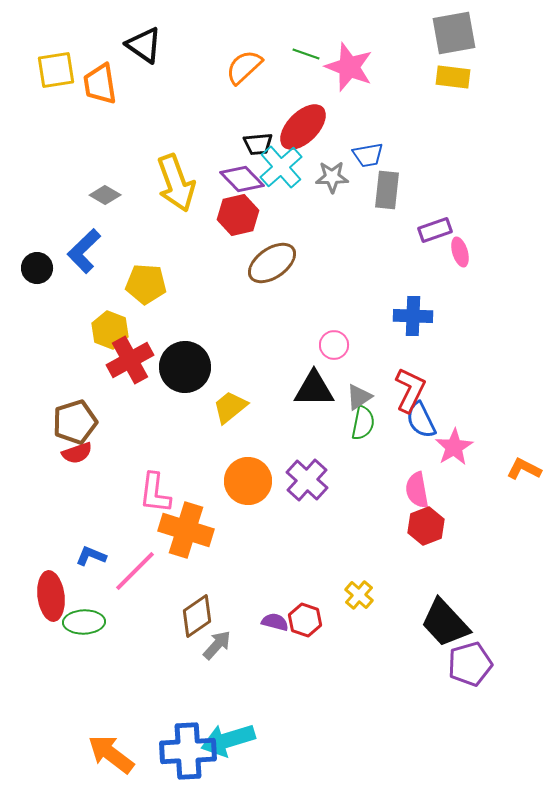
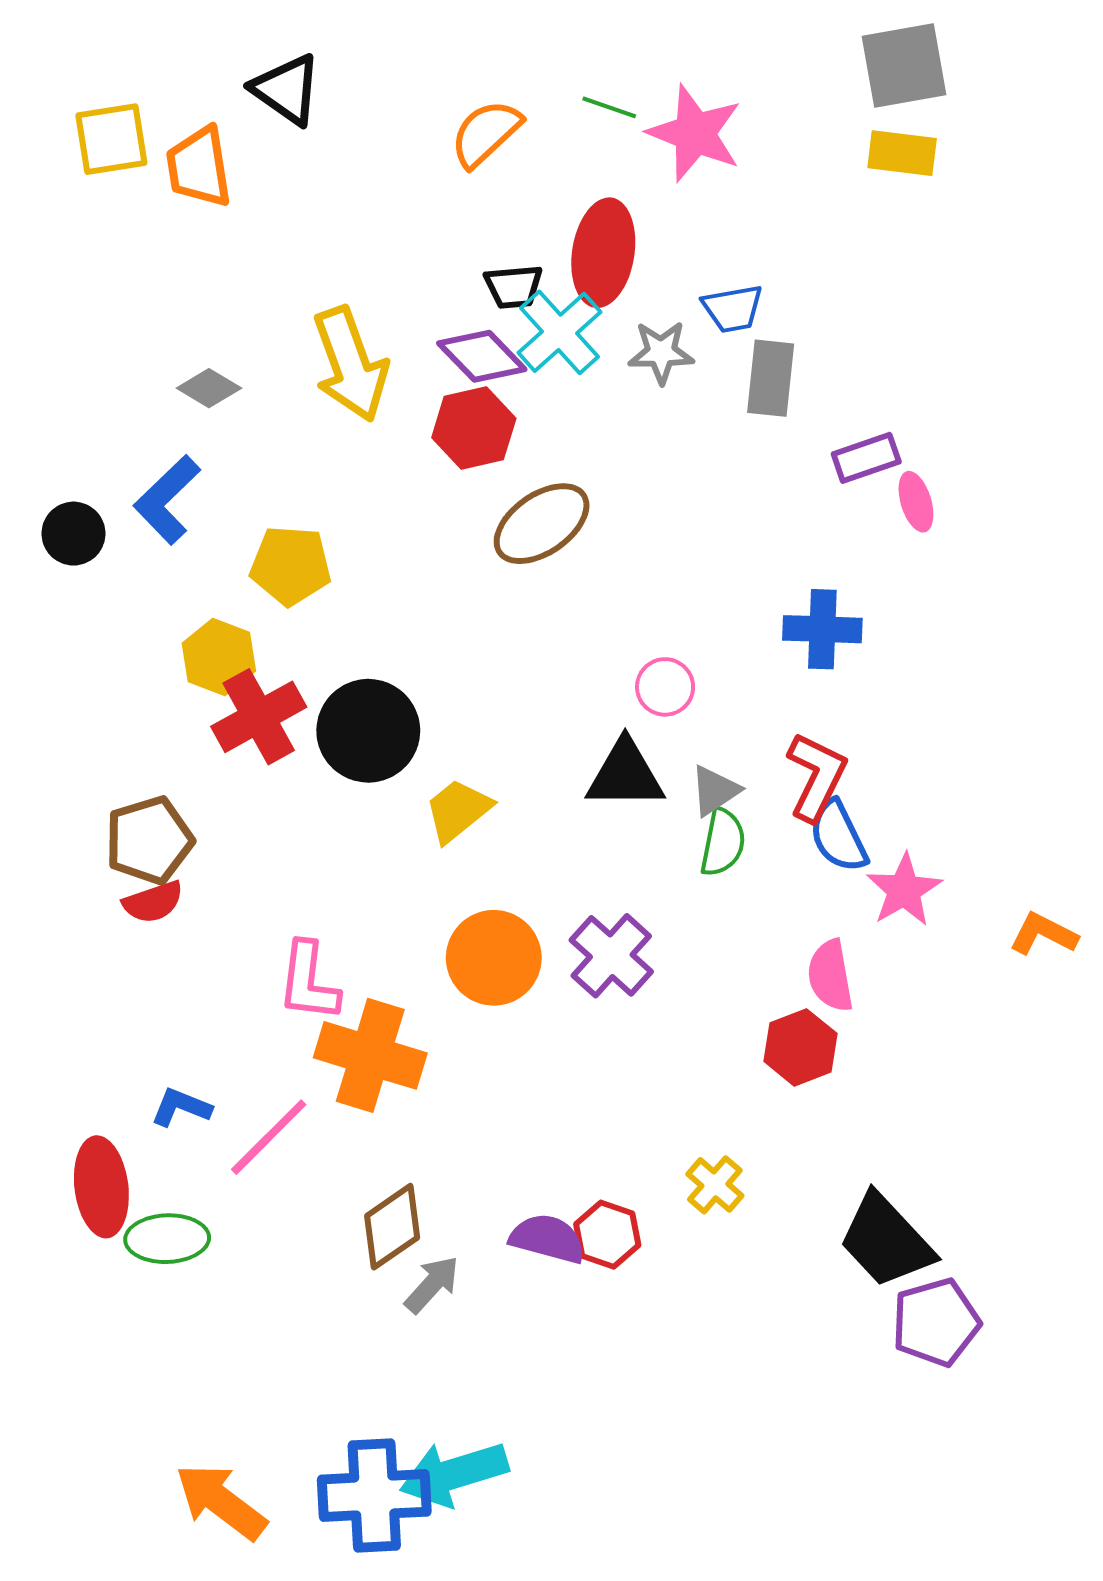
red ellipse: (303, 127) -> (603, 253), turned -36
red hexagon: (426, 526) -> (800, 1047), moved
purple semicircle: (275, 622) -> (548, 1239), size x1.4

